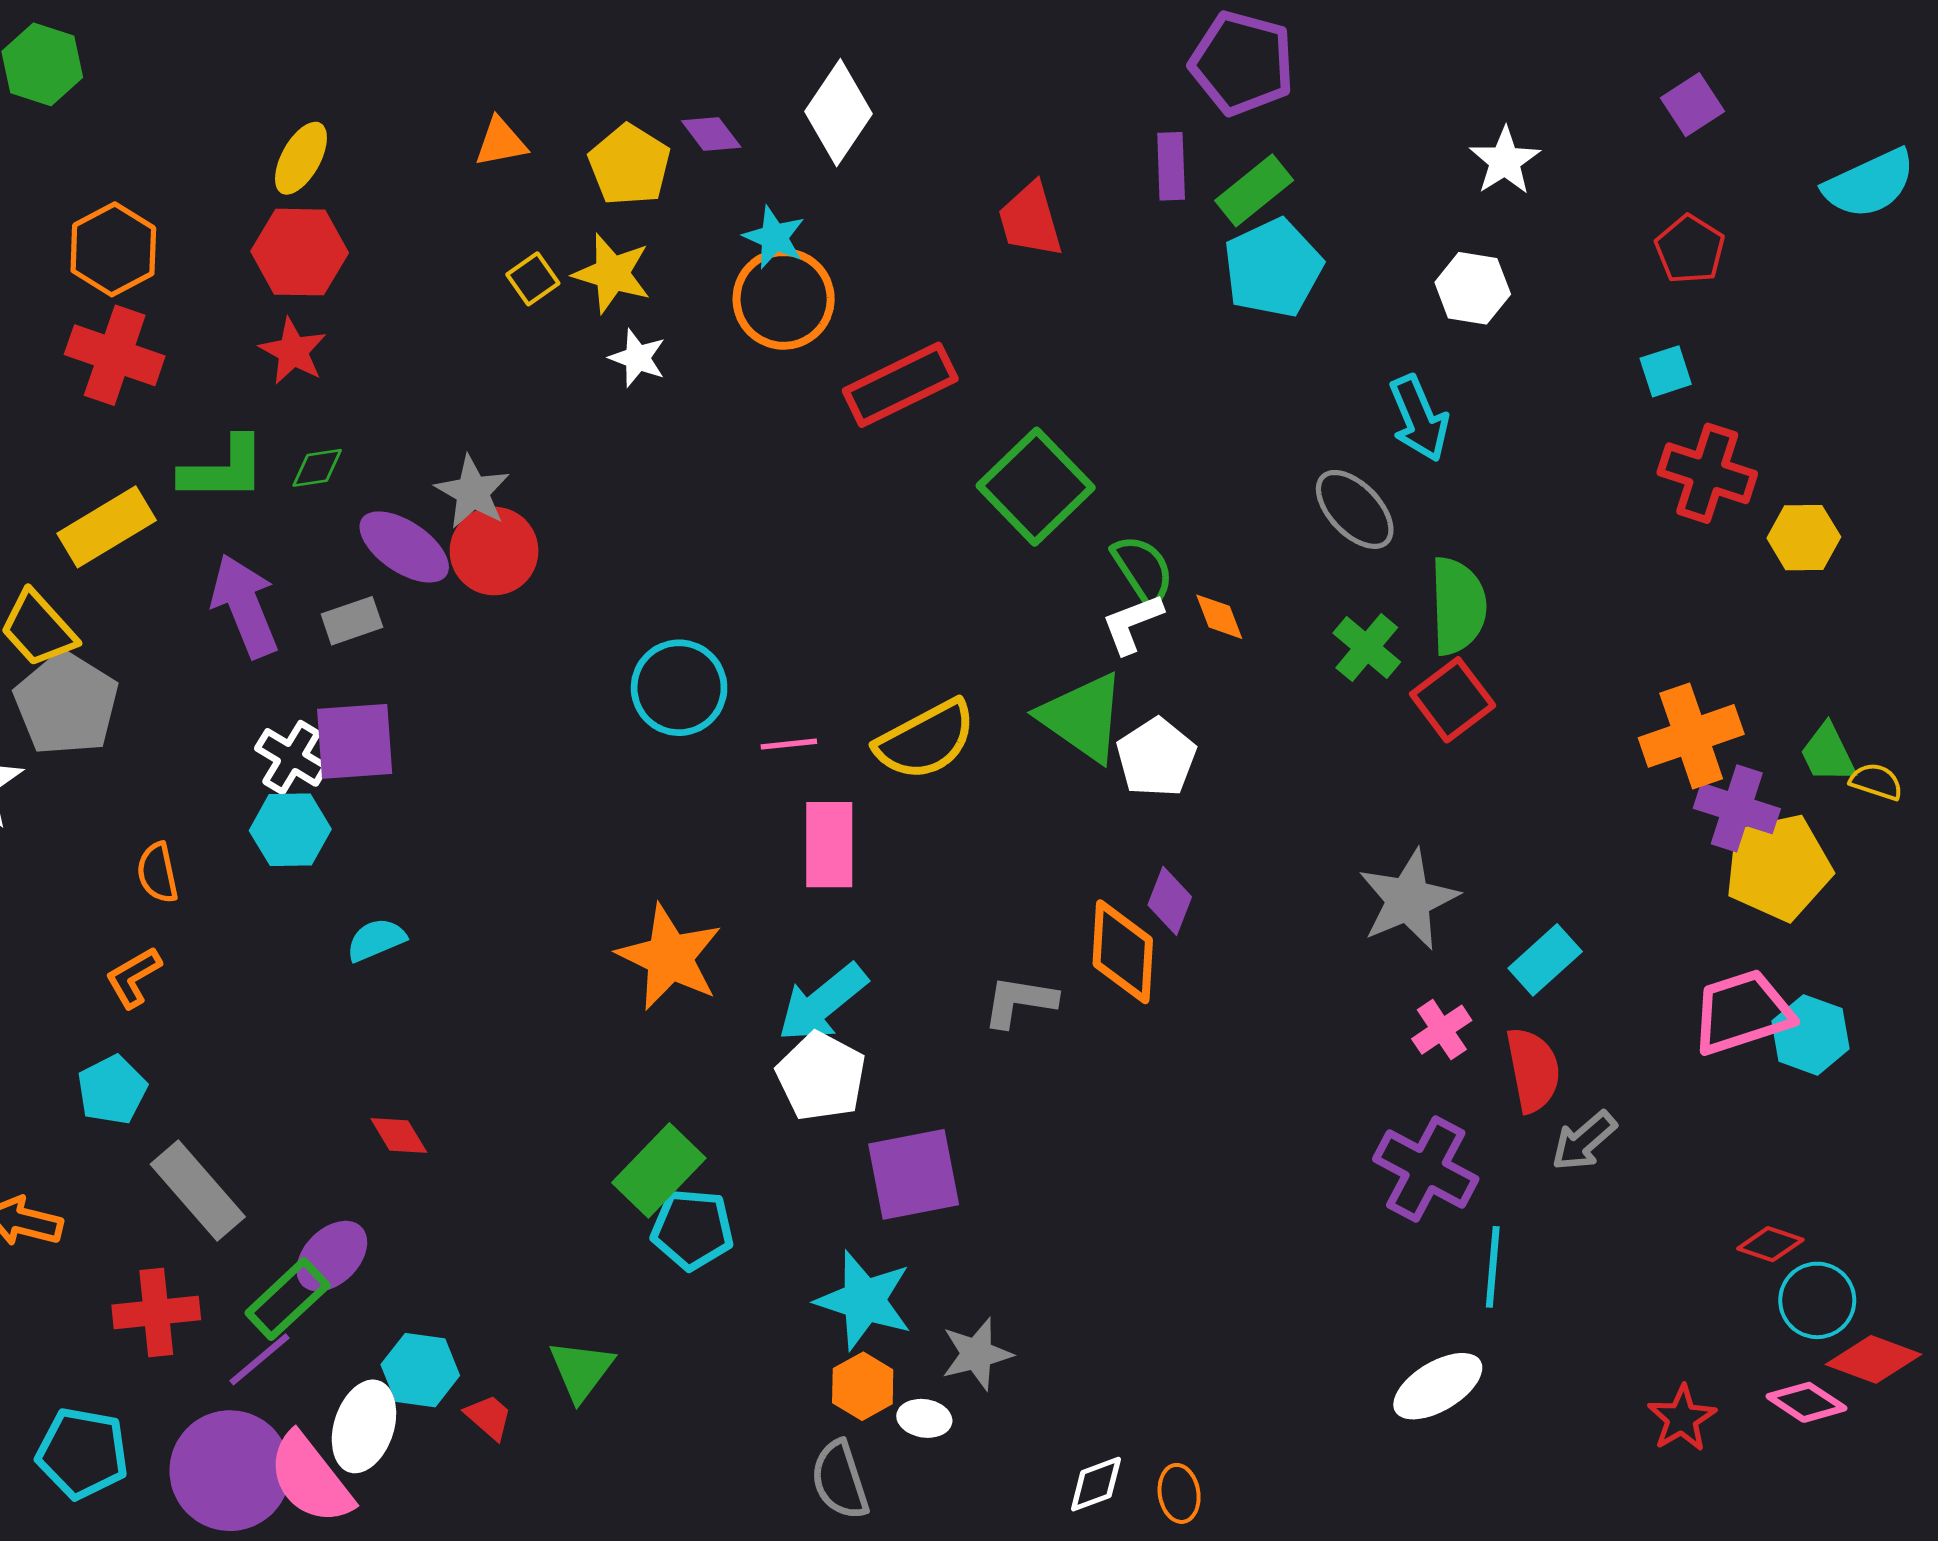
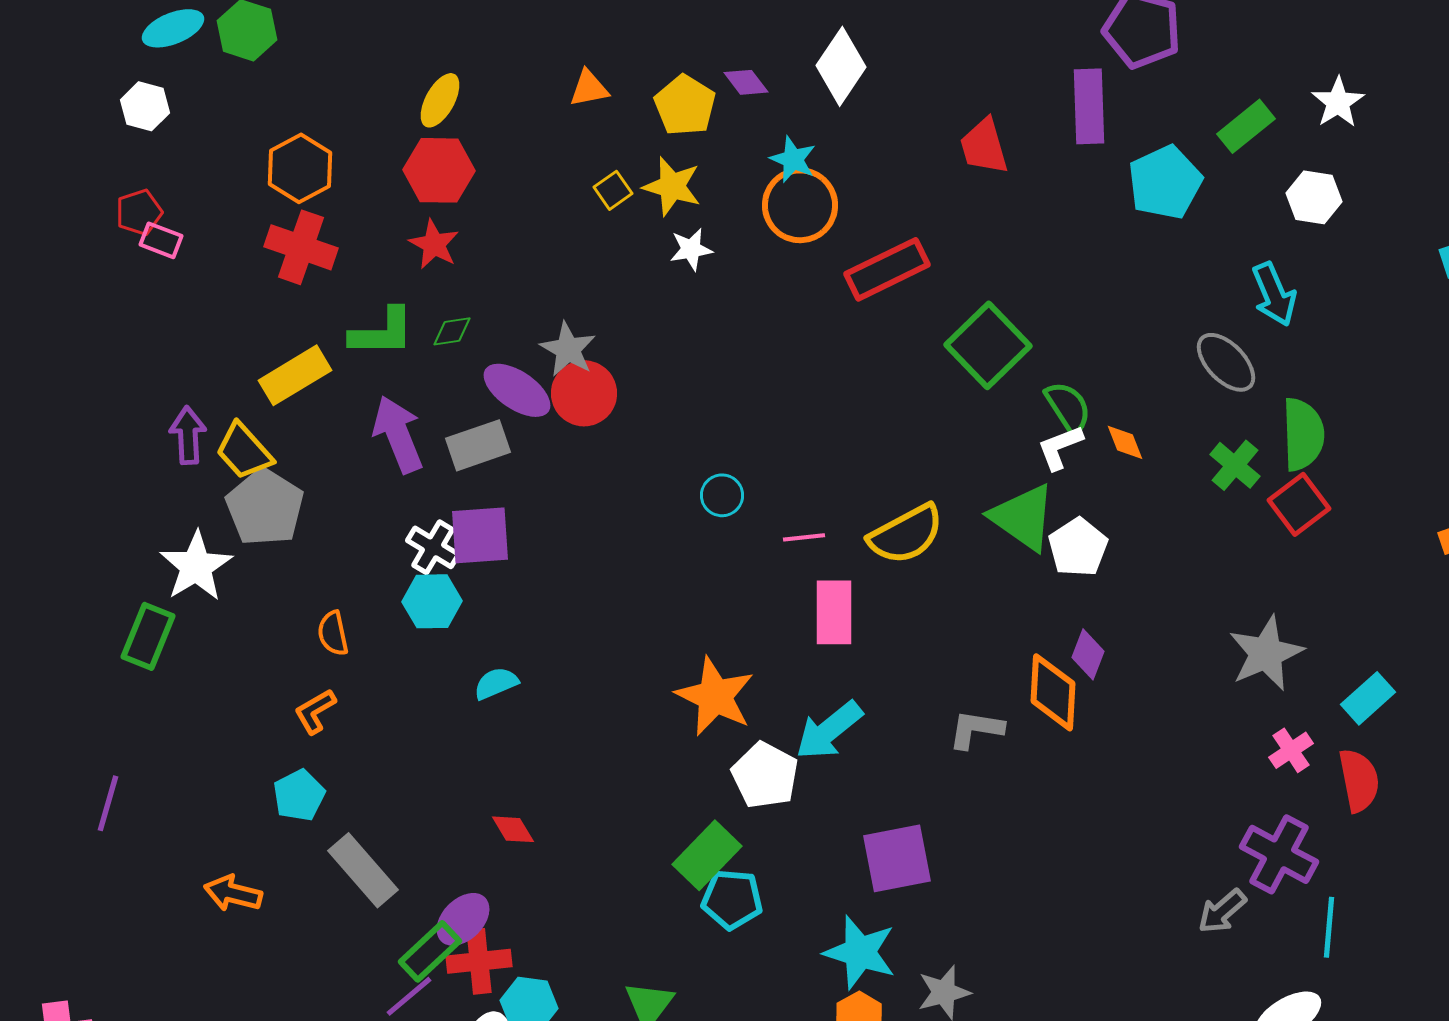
purple rectangle: (1171, 166) -> (1089, 106), size x1.5
green rectangle: (1254, 190) -> (1246, 126), moved
white star: (637, 358) -> (691, 249), turned -30
gray rectangle: (352, 621) -> (478, 445), size x1.4
cyan circle: (679, 688) -> (722, 495), size x0.6
white pentagon: (821, 1077) -> (765, 775), moved
gray arrow: (1584, 1141) -> (1222, 911), moved
red cross: (156, 1312) -> (479, 961), moved

